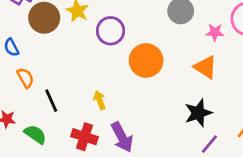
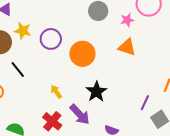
black line: (51, 101) -> (18, 70), moved
black star: (198, 113) -> (96, 92), moved
red cross: (85, 137) -> (52, 121), turned 36

